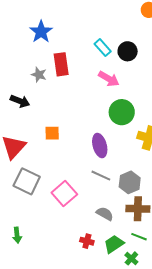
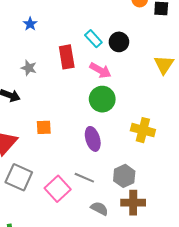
blue star: (41, 32) -> (30, 24), size x0.6
red rectangle: (61, 64) -> (67, 57), moved
green circle: (122, 112) -> (102, 99), moved
gray line: (101, 176) -> (84, 178), moved

